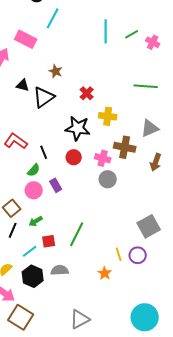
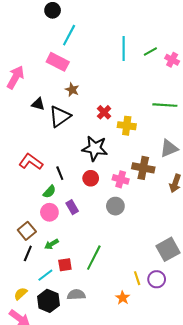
pink rectangle: (26, 39) -> (58, 62), moved
yellow cross: (108, 116) -> (127, 126), moved
gray circle: (108, 179) -> (115, 206), moved

